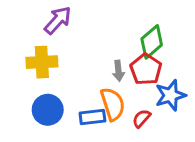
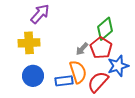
gray arrow: (118, 71) -> (82, 49), turned 48
red semicircle: (142, 118) -> (98, 82), size x1.6

